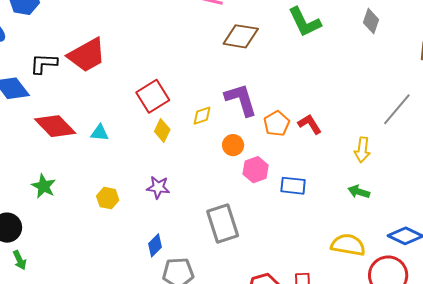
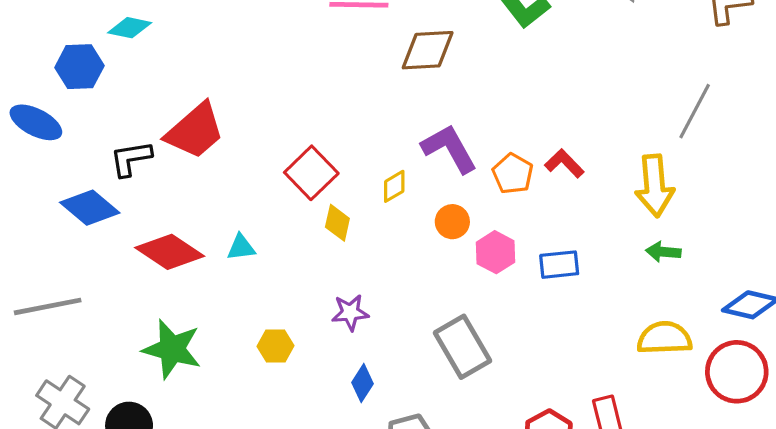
yellow arrow: (362, 150) -> (655, 186), size x1.5
green star: (44, 186) -> (172, 349), size x1.5
blue diamond: (155, 245) -> (363, 383), moved

